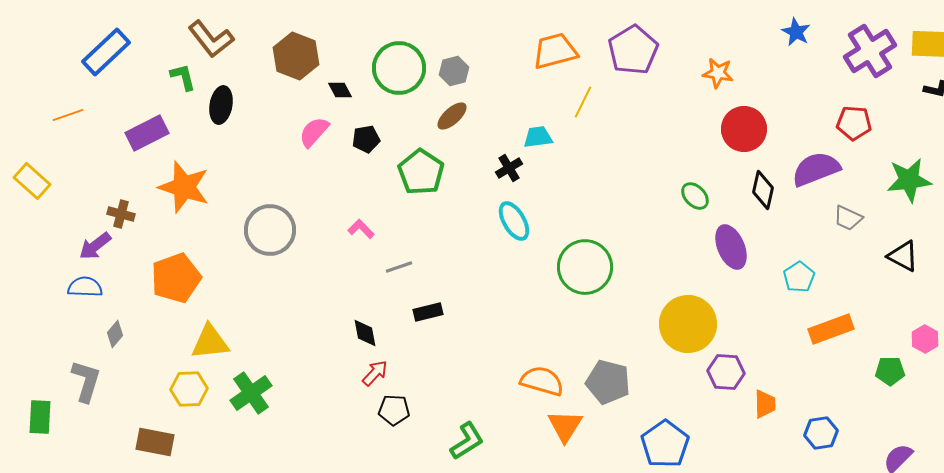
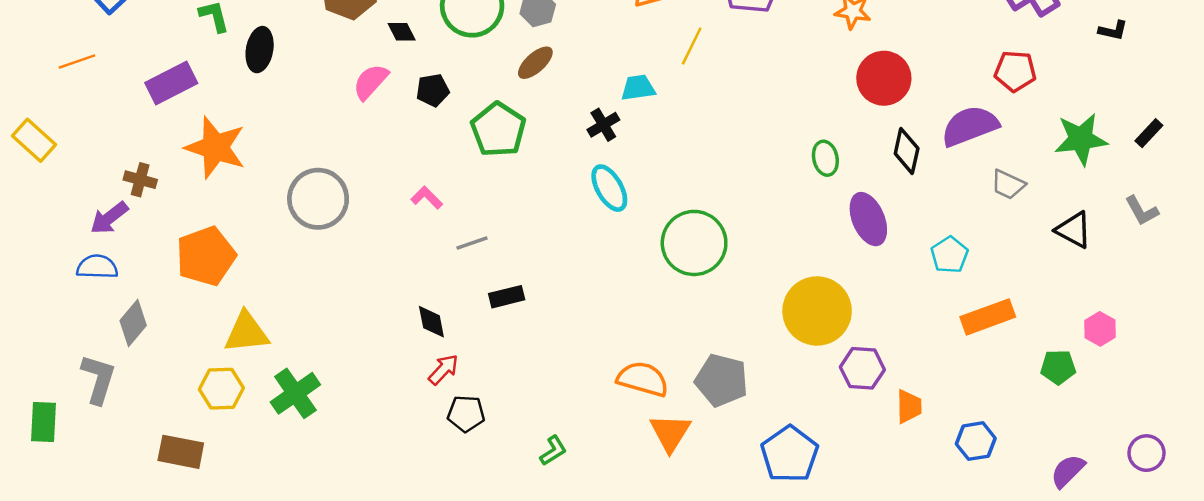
green ellipse: (695, 196) -> (825, 158), turned 32
gray diamond: (115, 334) -> (133, 323), size x1.4
green L-shape: (467, 441) -> (553, 451), size x0.7

